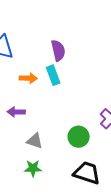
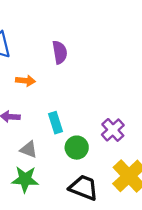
cyan rectangle: (53, 75) -> (55, 123), moved
green star: (33, 168) -> (25, 179), size x1.4

